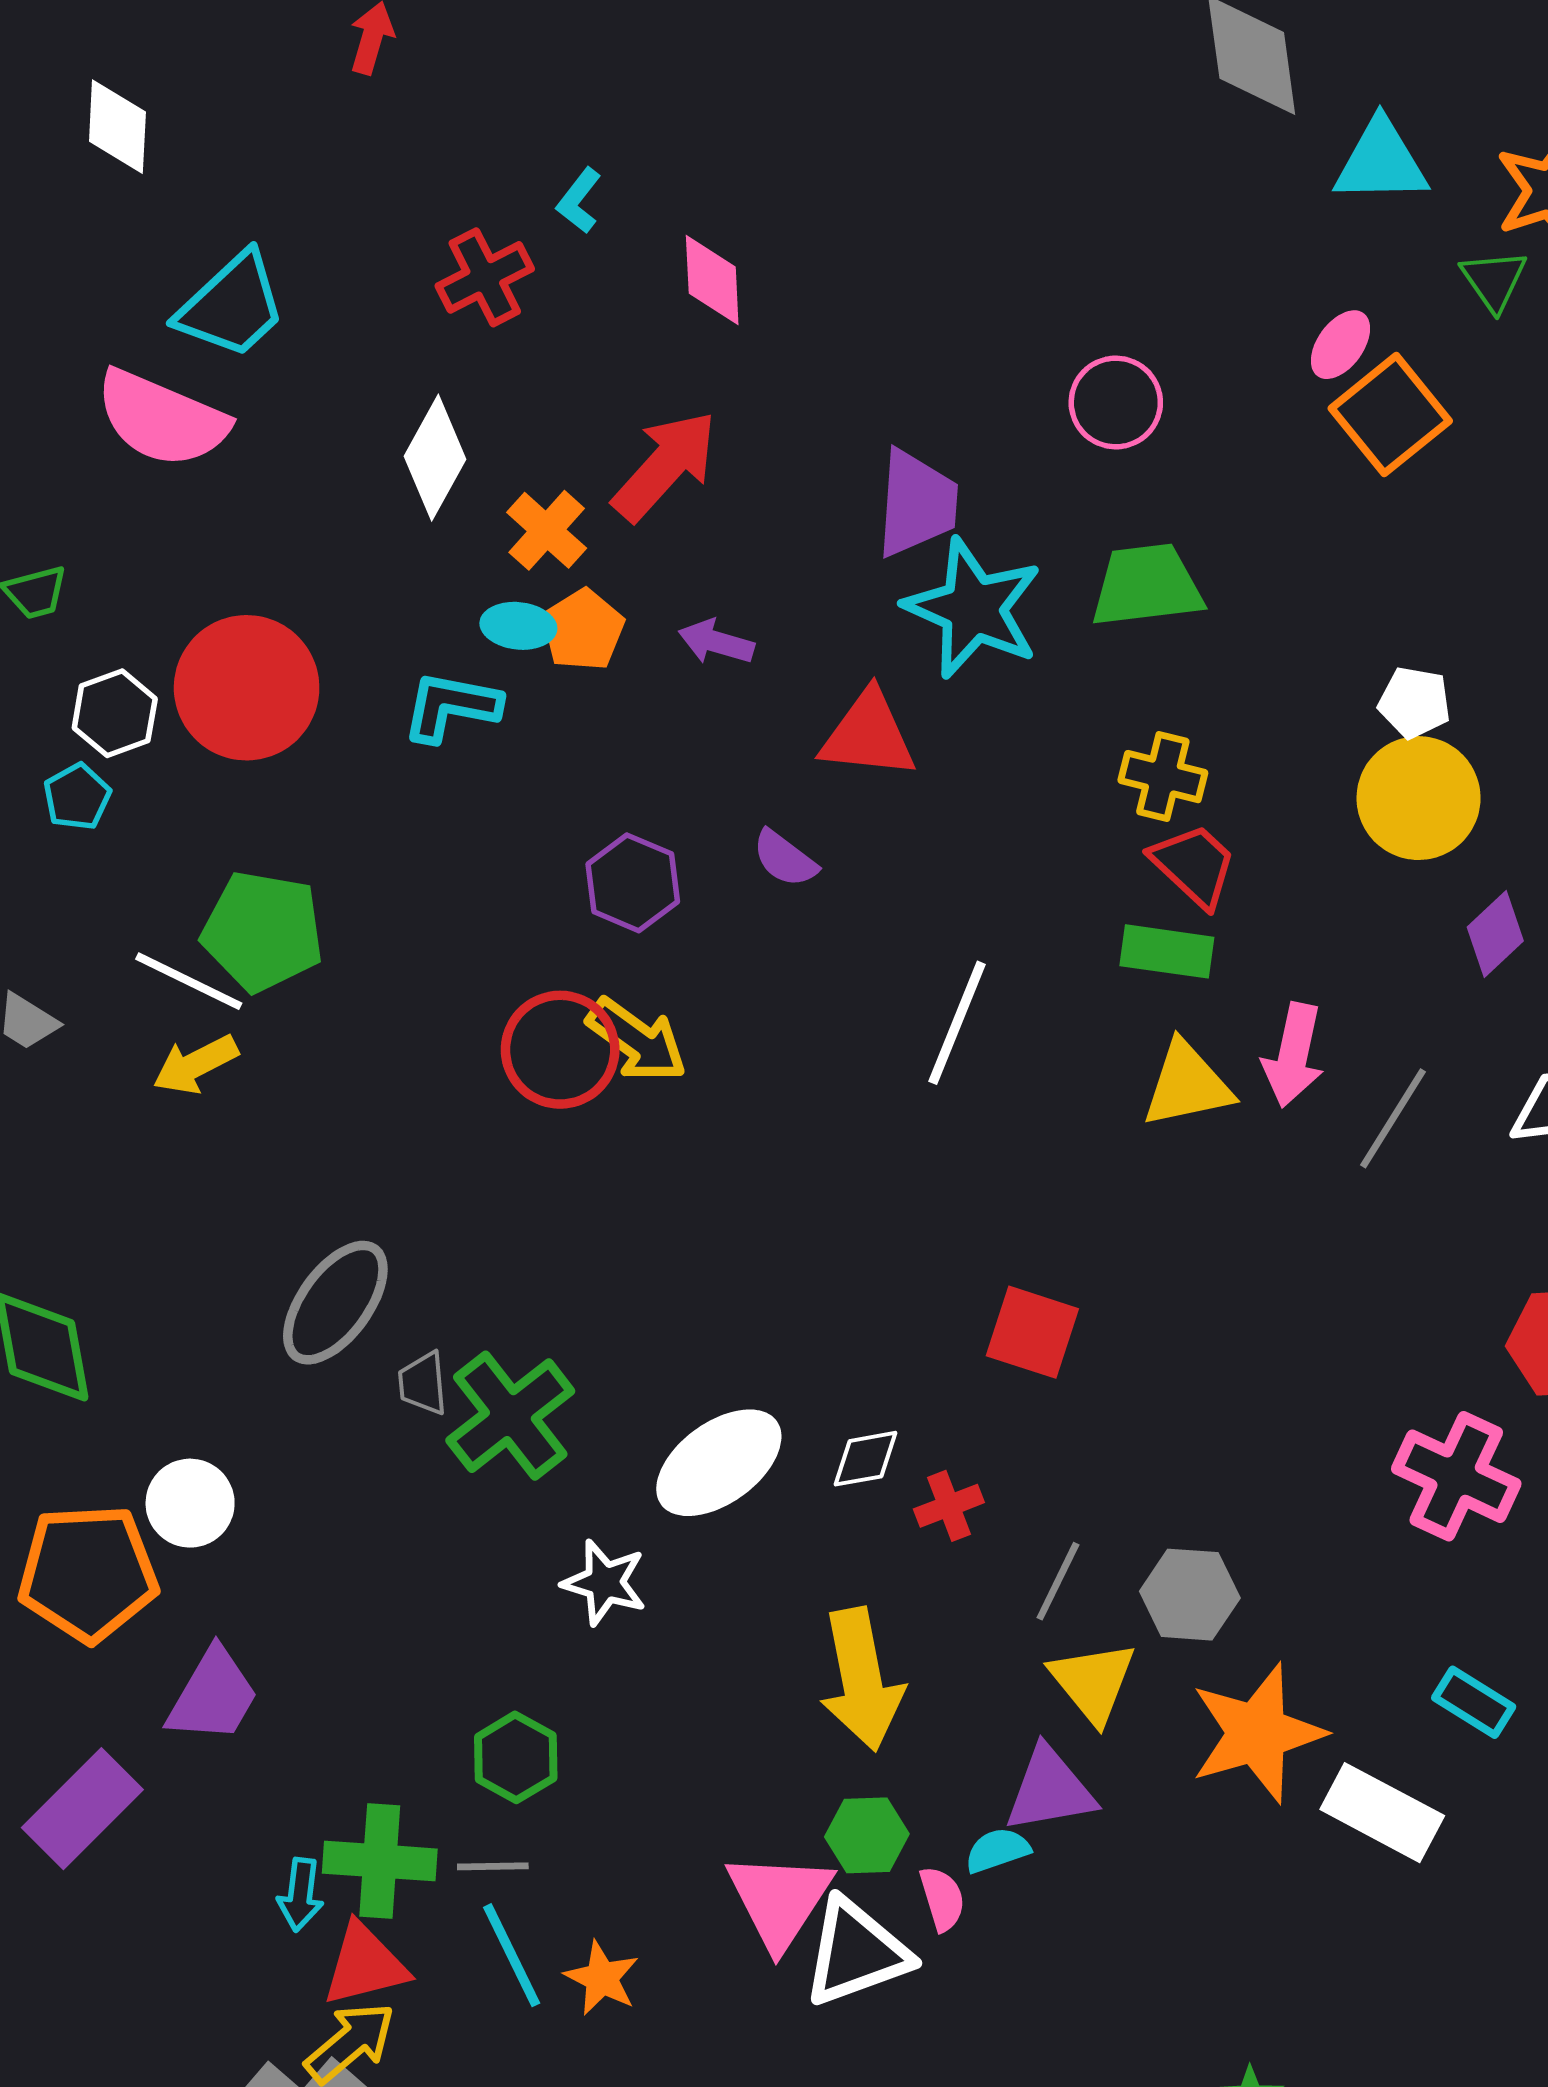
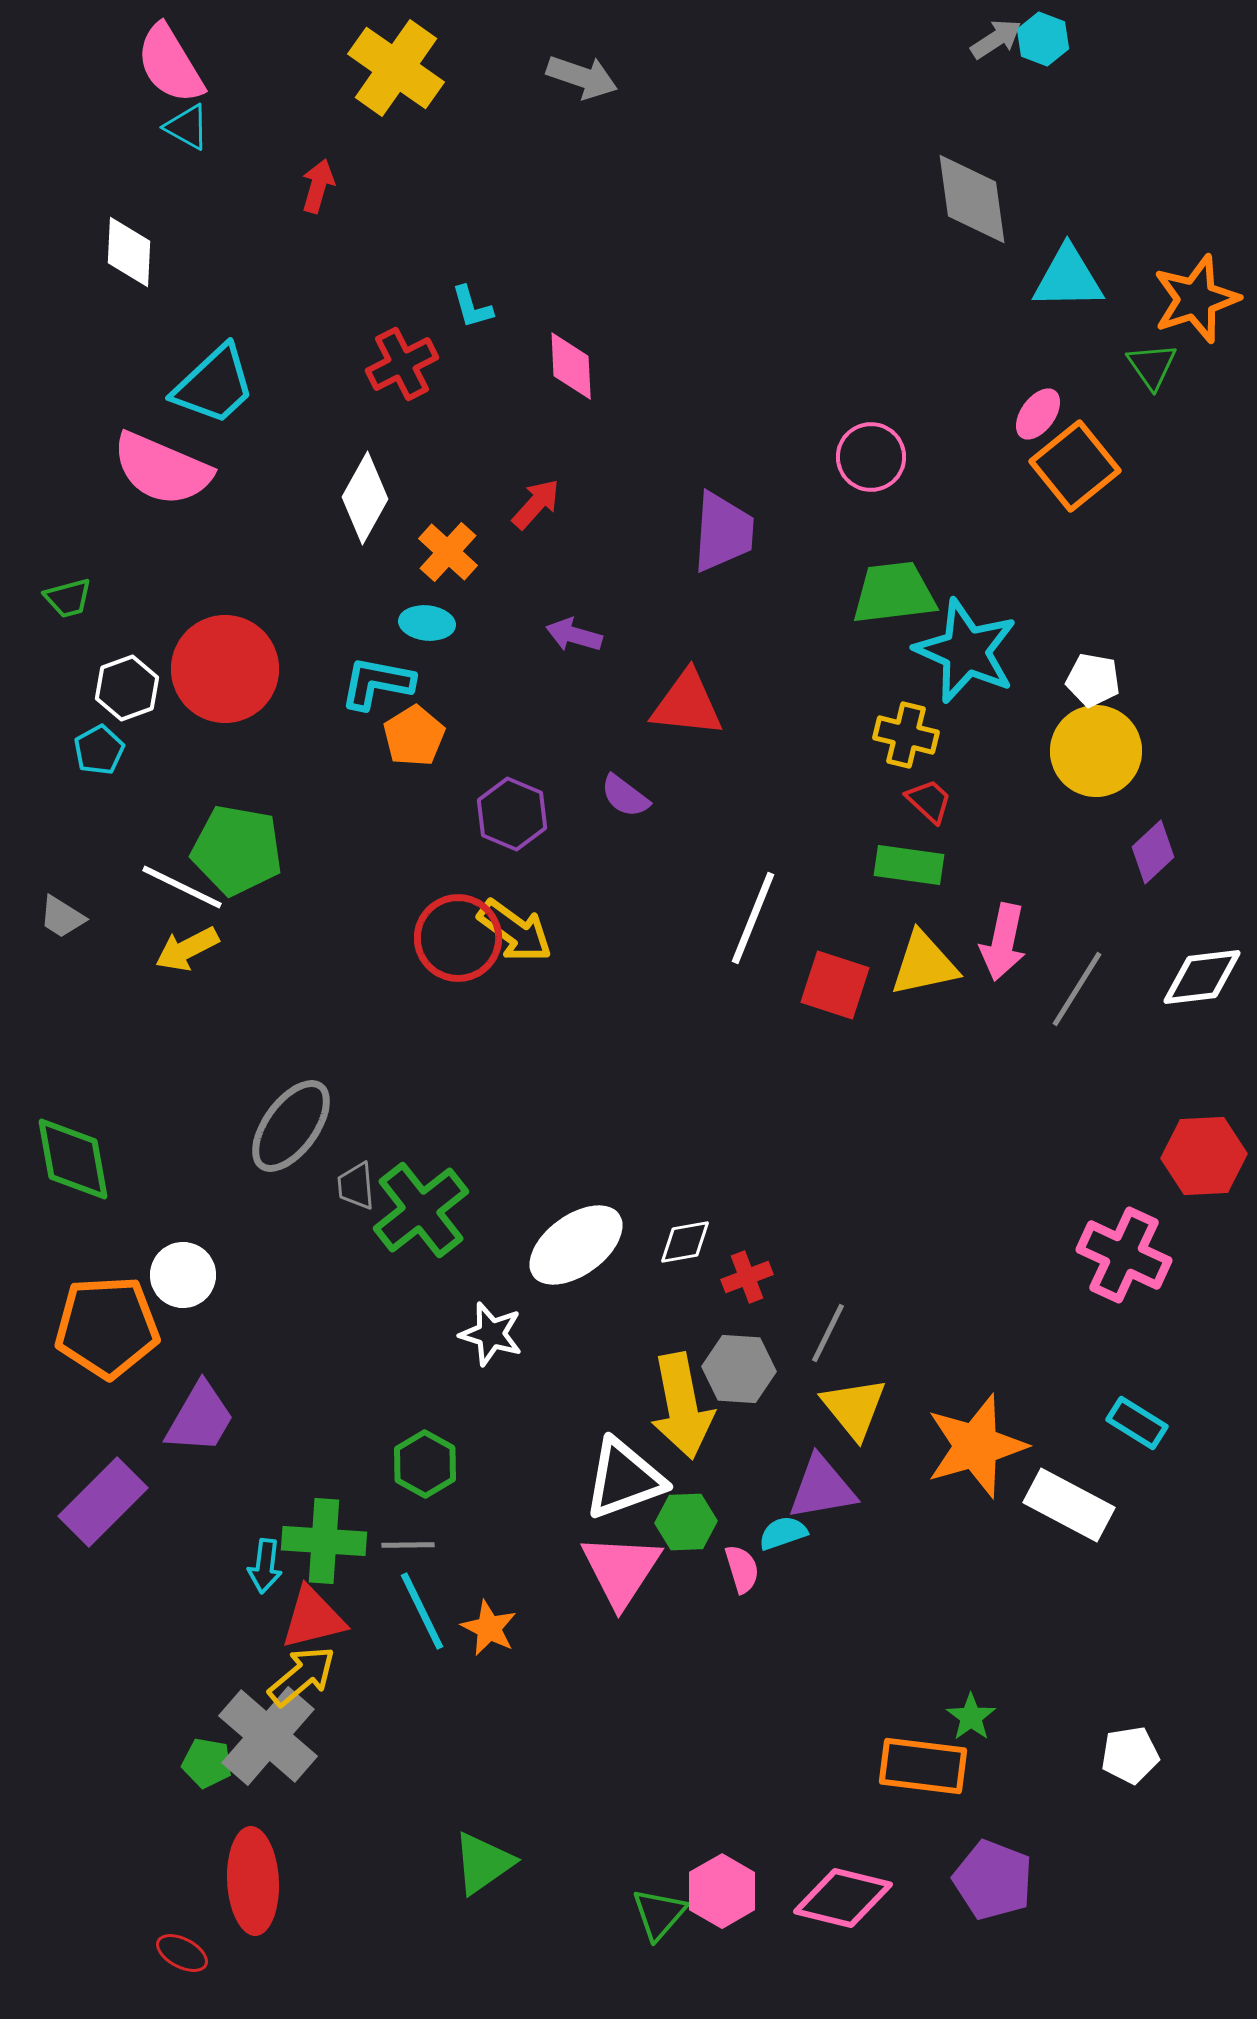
cyan L-shape: (579, 201) -> (472, 307), turned -54
red arrow: (665, 466) -> (536, 504), size x0.6
cyan star: (973, 608) -> (966, 651), moved
orange pentagon: (583, 630) -> (414, 736), moved
red trapezoid: (1194, 865) -> (929, 801), size x0.7
red square: (1032, 1332) -> (835, 985), moved
gray hexagon: (1190, 1595) -> (739, 1369), moved
white triangle: (856, 1953) -> (624, 1479), moved

